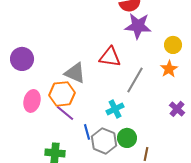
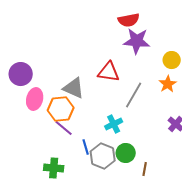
pink ellipse: (32, 101) -> (35, 99), moved

